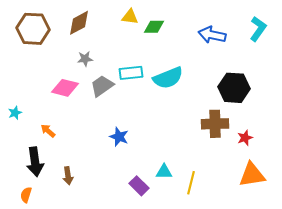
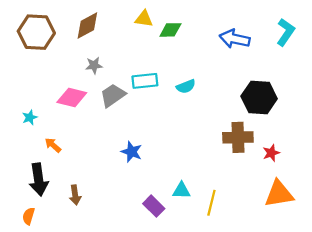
cyan semicircle: (168, 78) -> (186, 86), size x0.6
cyan star: (15, 113) -> (30, 117), moved

